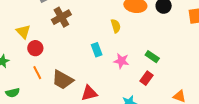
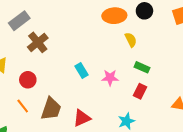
yellow semicircle: (116, 26) -> (131, 40), moved
red circle: (35, 48) -> (28, 80), moved
brown trapezoid: (63, 80) -> (51, 109), turned -90

